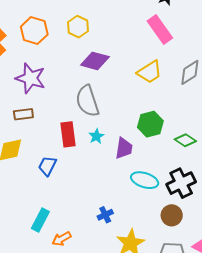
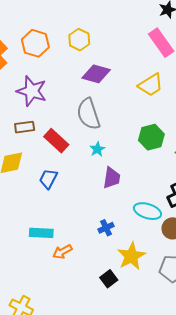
red rectangle: (68, 134) -> (56, 141), moved, turned -40
purple trapezoid: (124, 148) -> (112, 178), moved
cyan ellipse: (145, 180) -> (147, 211), moved
cyan rectangle: (40, 220) -> (41, 233), turned 65

